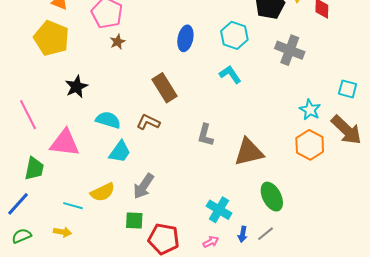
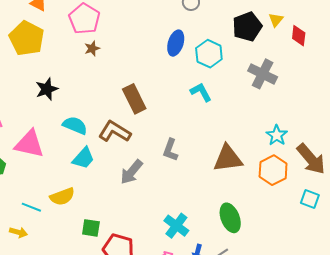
blue ellipse: (185, 38) -> (176, 43), moved
cyan square: (348, 89) -> (310, 199), moved
brown L-shape: (148, 122) -> (115, 132), size x1.4
brown triangle: (249, 152) -> (228, 158), moved
gray arrow: (144, 186) -> (131, 172), moved

